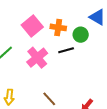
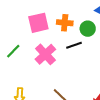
pink square: (32, 26) -> (38, 23), turned 30

